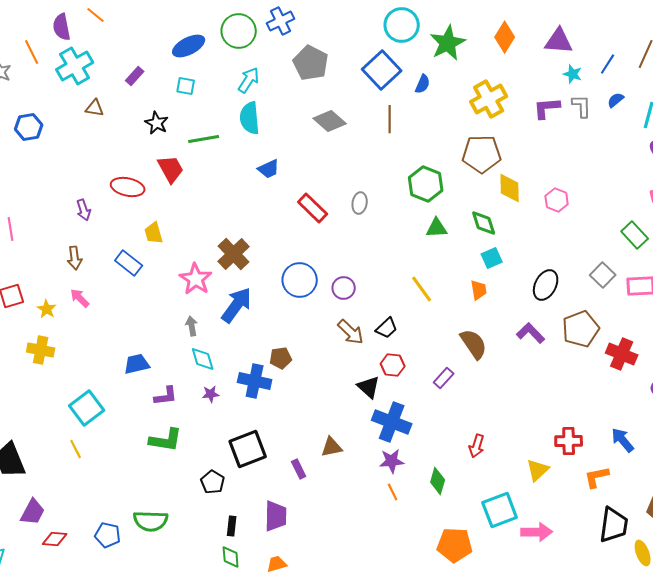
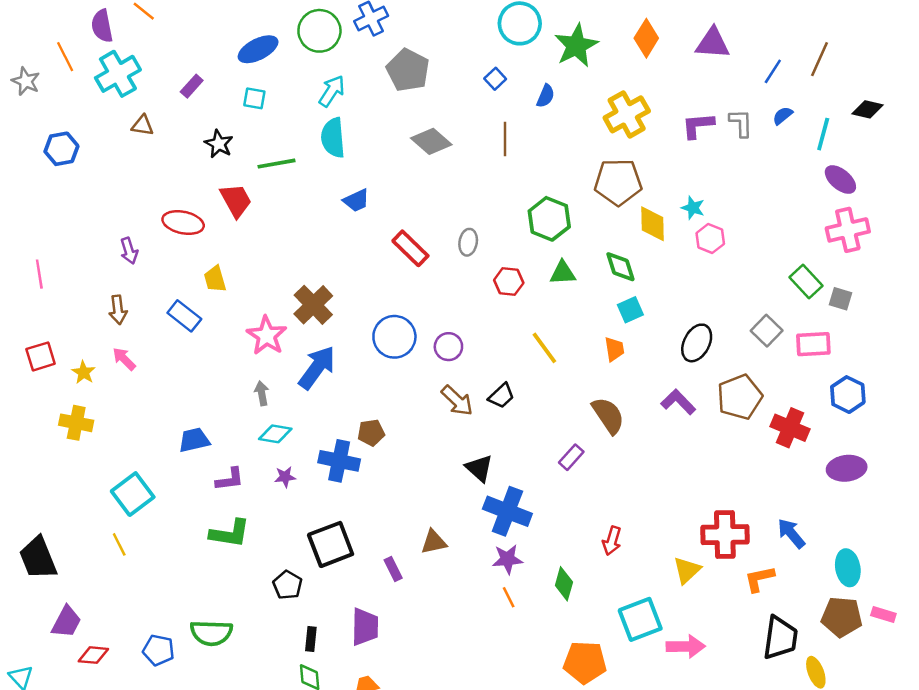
blue square: (382, 70) -> (495, 79), size x0.5
cyan star: (573, 74) -> (693, 208), moved
cyan diamond: (203, 359) -> (275, 434), turned -64
red hexagon: (393, 365) -> (509, 281), moved
red cross: (569, 441) -> (725, 535), size x1.4

